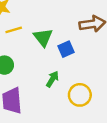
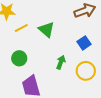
blue square: (66, 49) -> (84, 43), moved

